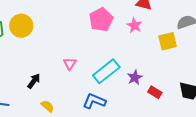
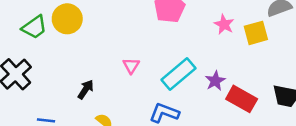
pink star: (134, 25) -> (224, 24), moved
red rectangle: (155, 92) -> (242, 99), size x1.6

